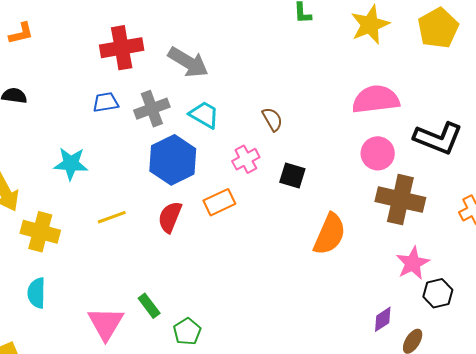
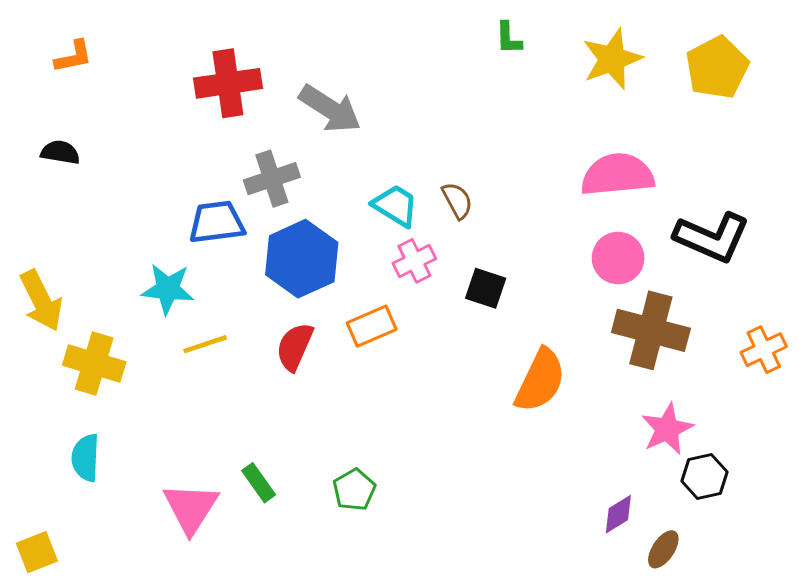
blue trapezoid: (106, 102) -> (217, 222), moved, size x1.4
cyan trapezoid: (204, 115) -> (395, 206), moved
cyan star: (71, 164) -> (168, 289), moved
green pentagon: (187, 331) -> (354, 490), moved

